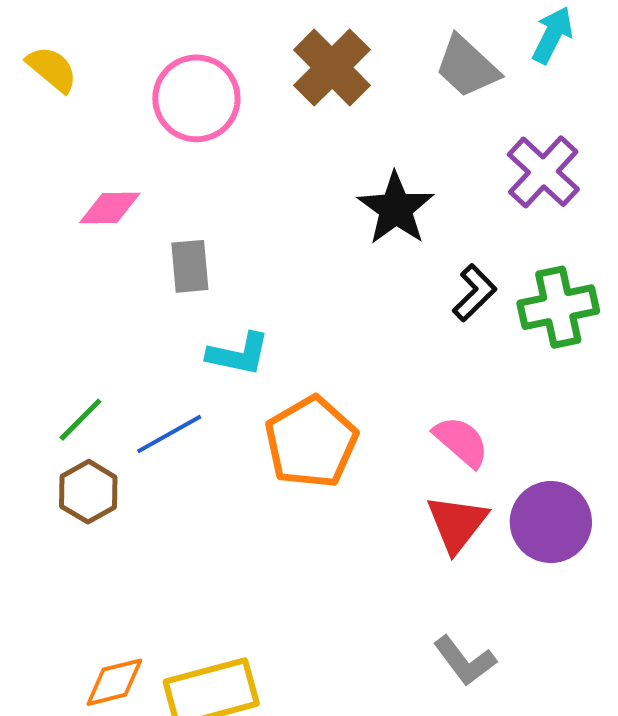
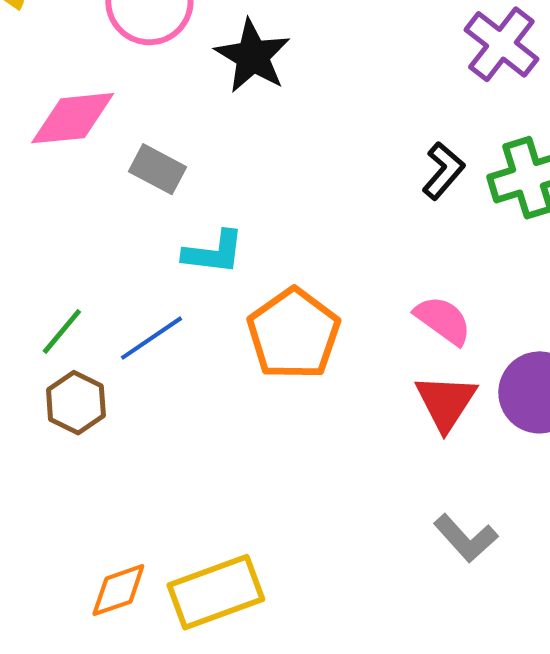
pink diamond: (110, 208) -> (73, 118), size x1.4
black star: (396, 209) -> (253, 56), moved
gray rectangle: (190, 266) -> (157, 169), turned -52

